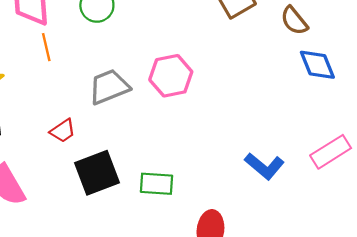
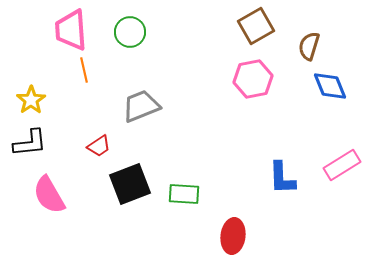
brown semicircle: (294, 21) -> (309, 46), turned 56
pink hexagon: (171, 76) -> (253, 79), moved
blue L-shape: (264, 166) -> (282, 178), turned 48

